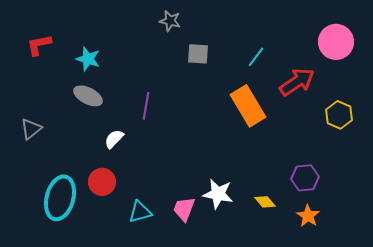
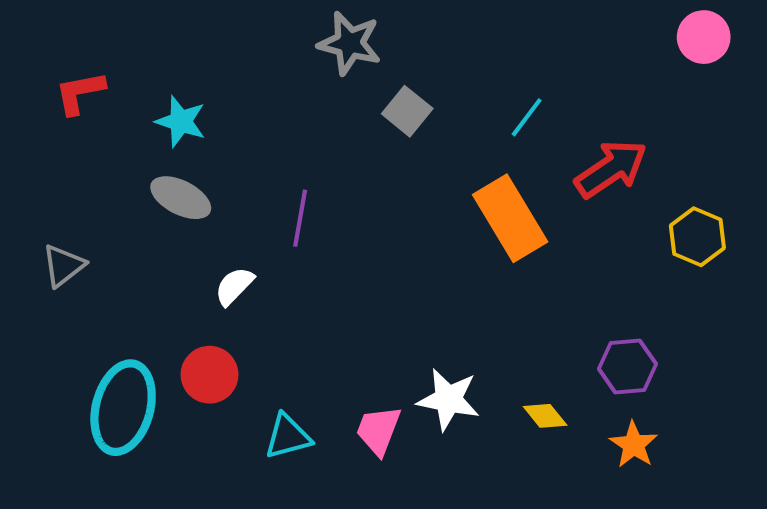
gray star: (170, 21) -> (350, 43), size x1.4
pink circle: (336, 42) -> (704, 37), moved, size x0.7
gray square: (198, 54) -> (407, 111), turned 35

